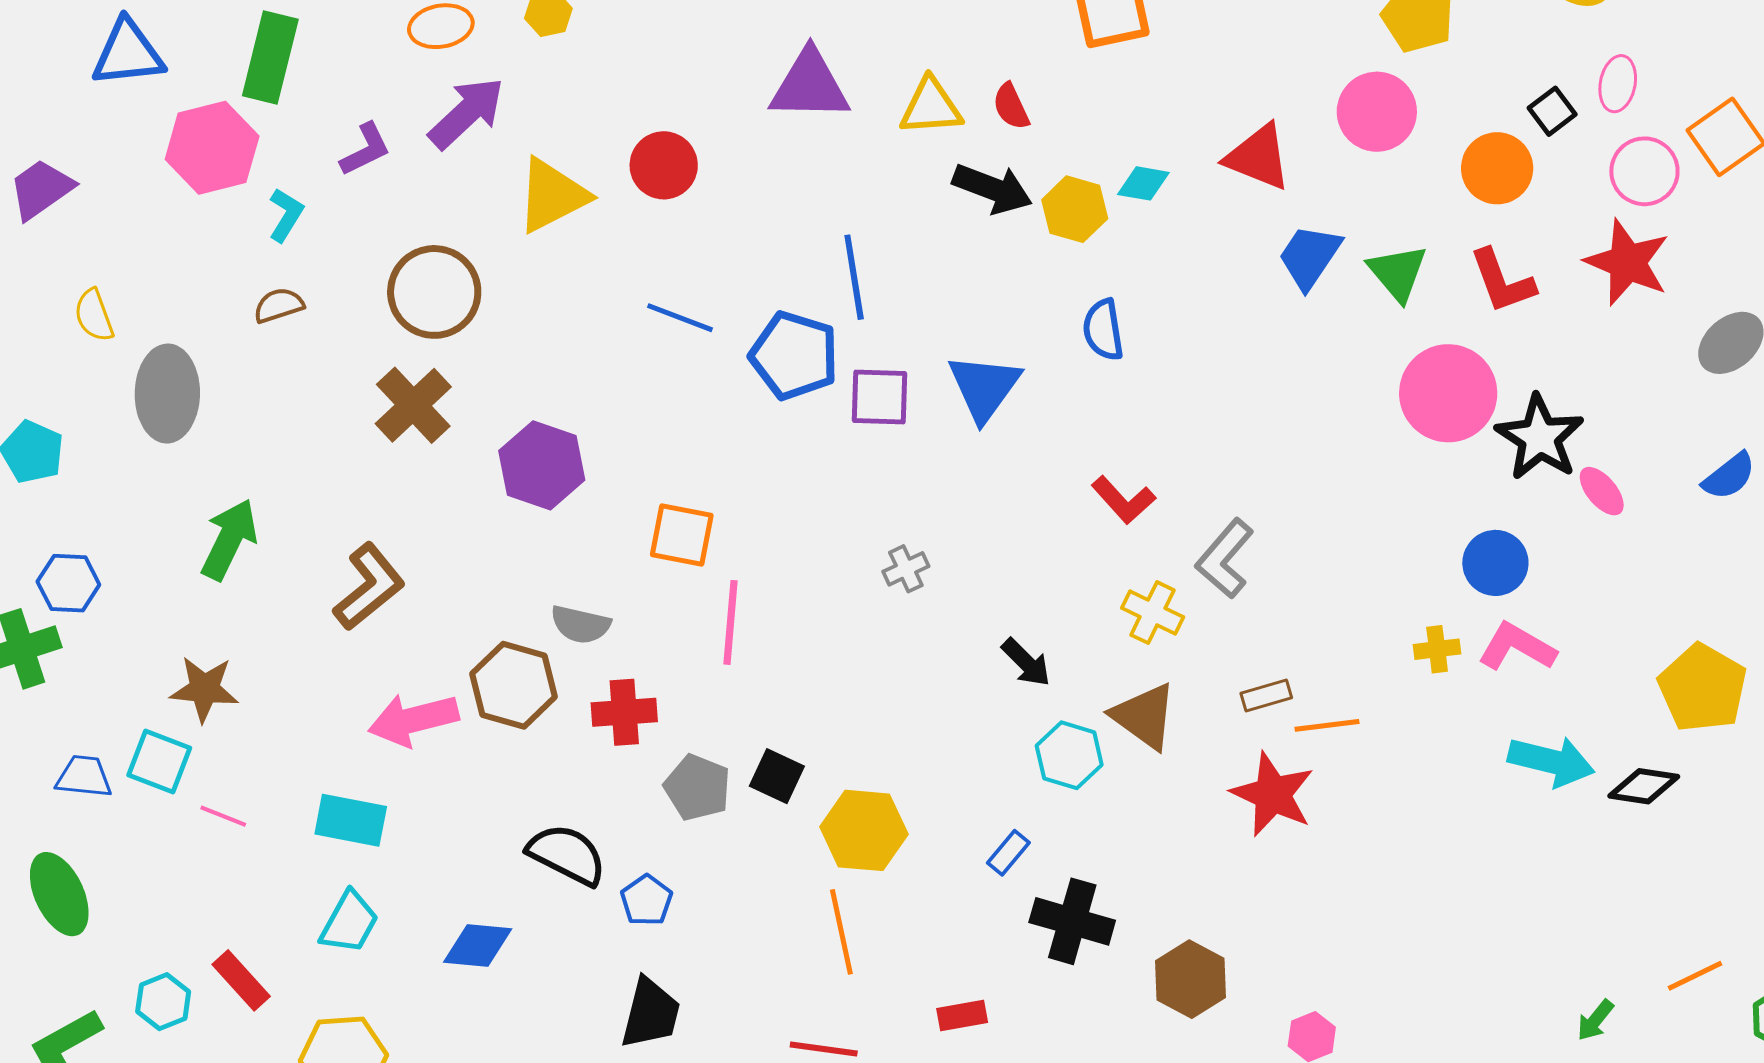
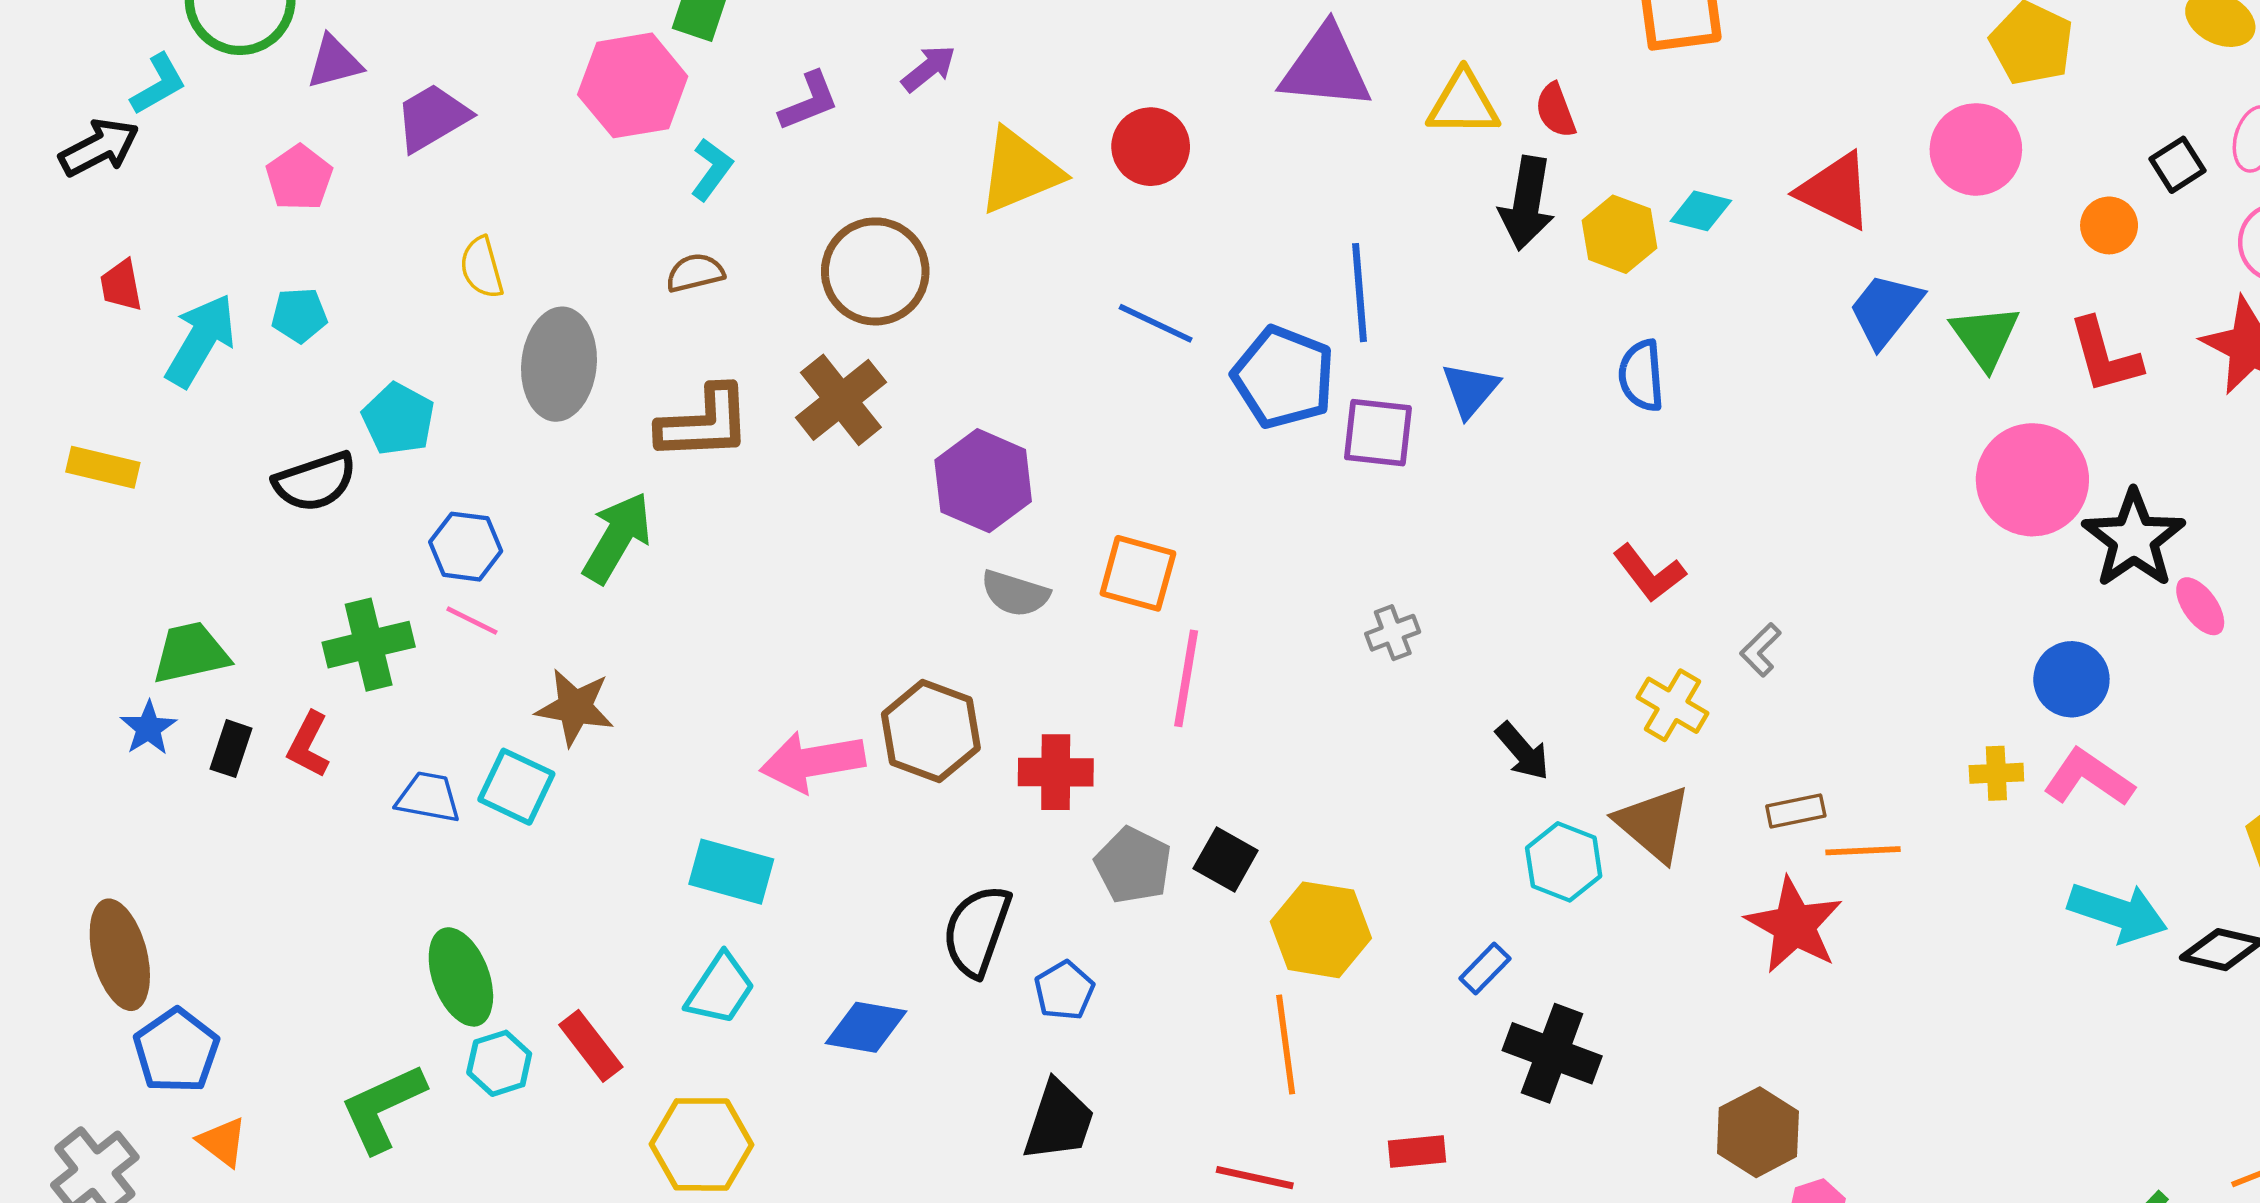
purple arrow: (467, 113) -> (929, 68), size x0.6
orange circle: (1497, 168) -> (2109, 225), size x0.7
black arrow: (992, 189) -> (1527, 203), turned 74
blue triangle: (984, 387) -> (1470, 390), moved, size x0.7
gray L-shape: (1225, 559) -> (1761, 650), size x0.6
blue hexagon: (68, 583) -> (466, 547), moved
brown L-shape: (369, 587) -> (704, 423), moved, turned 32
gray semicircle: (580, 625) -> (1015, 593), moved
pink line: (223, 816) -> (472, 621), moved
black semicircle: (567, 855) -> (977, 931), turned -102
green ellipse: (59, 894) -> (461, 977), moved
brown hexagon: (1190, 979) -> (1758, 1132), moved

